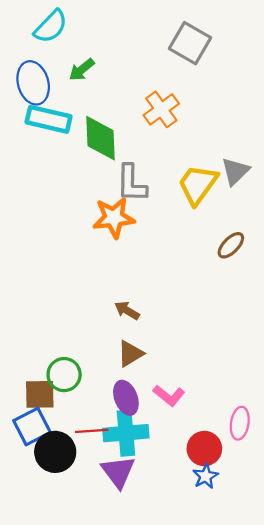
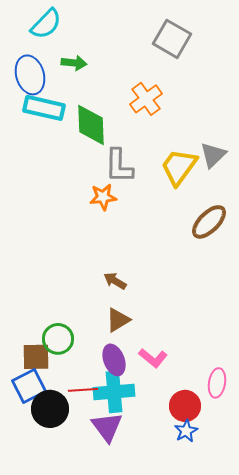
green arrow: (82, 70) -> (74, 63), turned -135
orange star: (114, 218) -> (103, 197), size x0.7
brown ellipse: (231, 245) -> (209, 222), size x1.4

